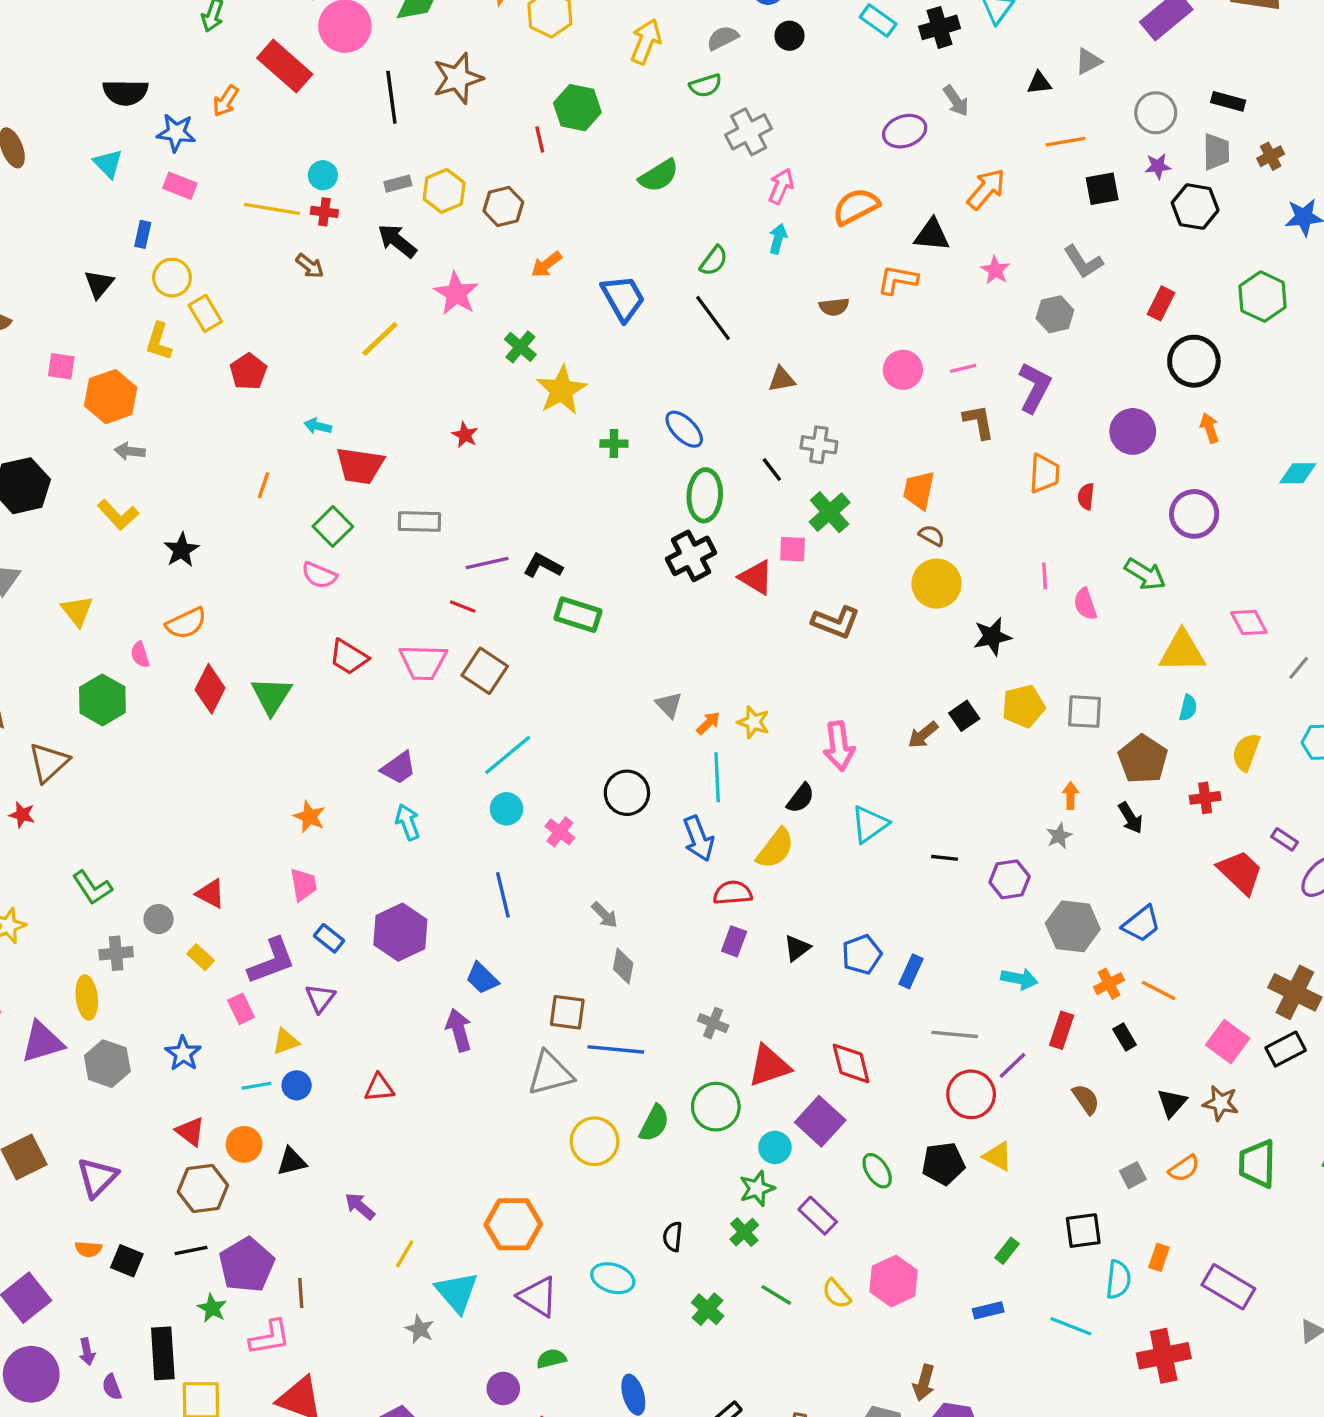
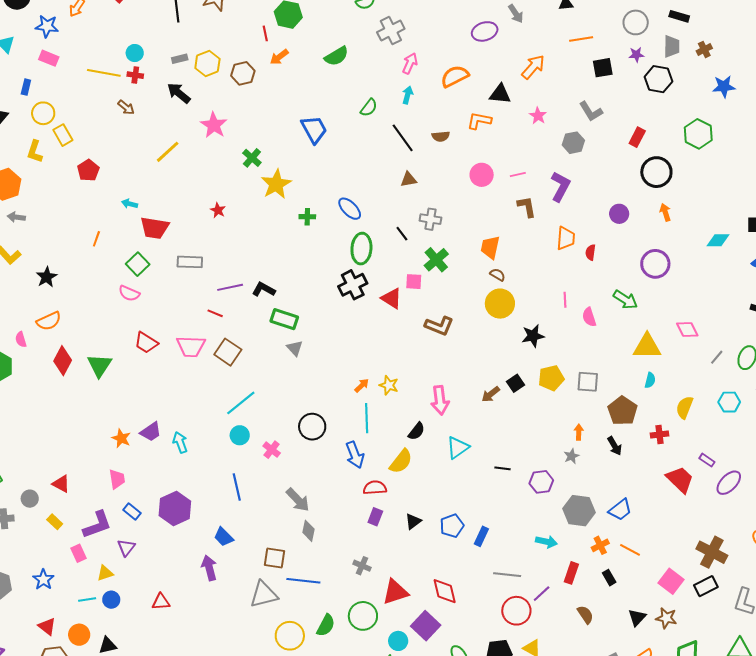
orange arrow: (546, 265) -> (279, 57), moved
black line: (713, 318) -> (403, 138), moved
purple circle: (1133, 431) -> (619, 214), size x0.7
gray triangle: (669, 705) -> (295, 348), moved
purple trapezoid: (399, 768) -> (151, 432), moved
gray arrow: (605, 915) -> (298, 500), size x1.5

